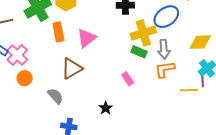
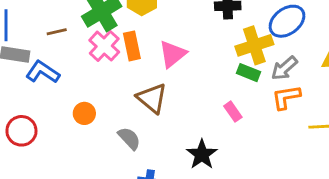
gray arrow: (164, 49) -> (284, 68), turned 54
pink cross: (17, 55) -> (104, 46), moved
brown triangle: (72, 68) -> (152, 98), turned -50
black star: (106, 108) -> (202, 154), size x1.5

